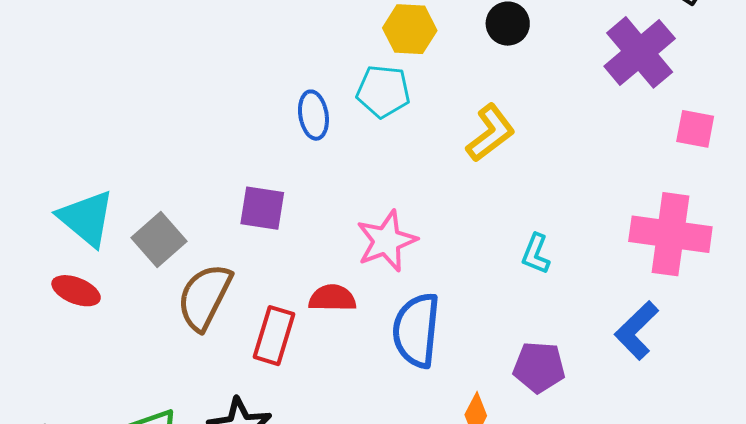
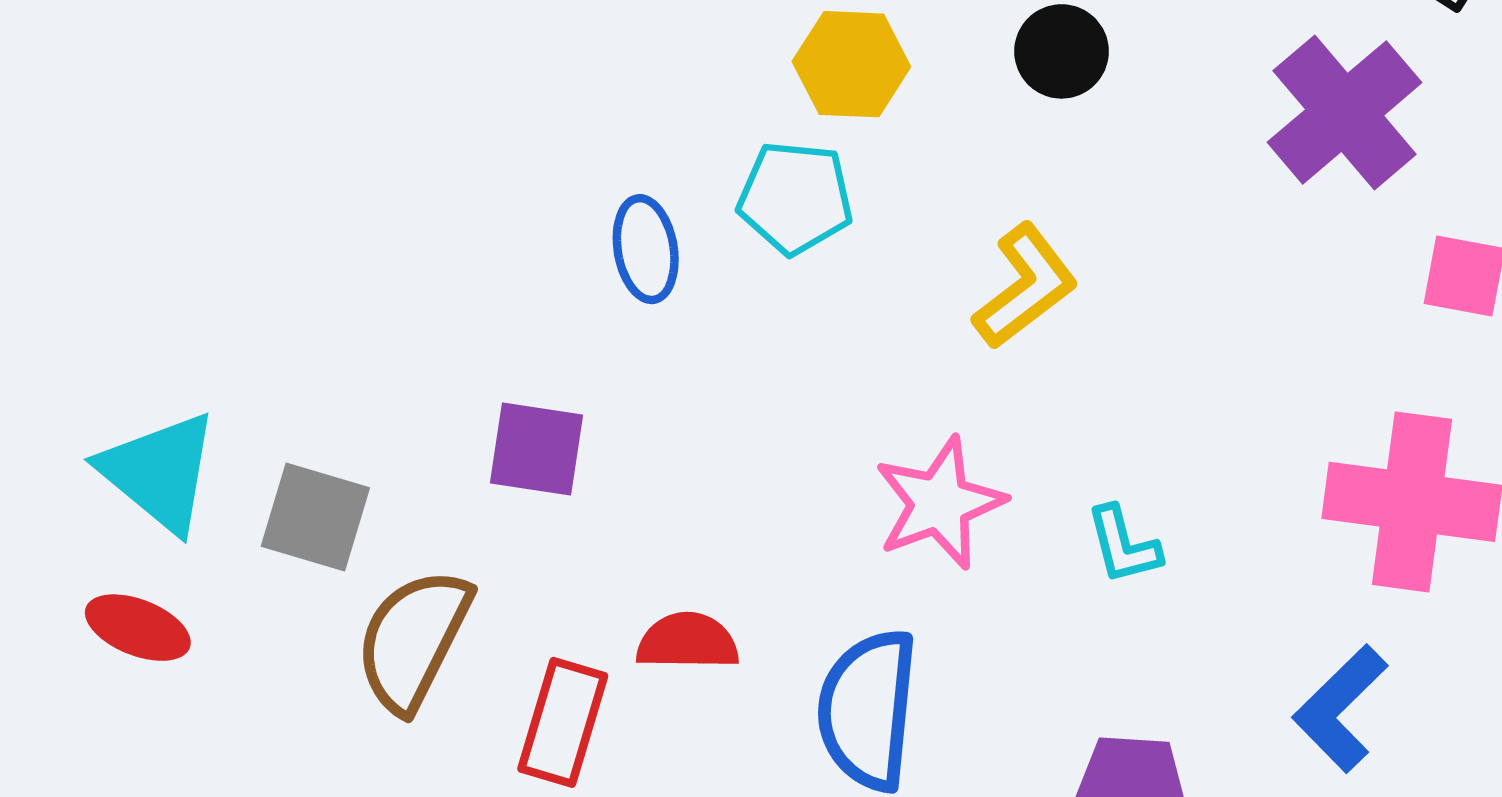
gray square: (159, 239) -> (315, 517), turned -32
pink star: (386, 241) -> (940, 503), moved
cyan L-shape: (536, 254) -> (1123, 545), turned -36

